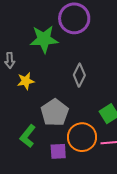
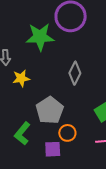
orange circle: (82, 137) -> (67, 133), moved, size x0.6

